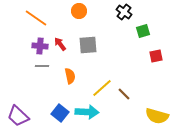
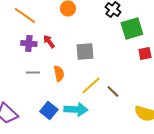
green square: (143, 31) -> (132, 28), size x1.6
gray square: (88, 45) -> (85, 52), moved
gray line: (42, 66) -> (33, 72), moved

